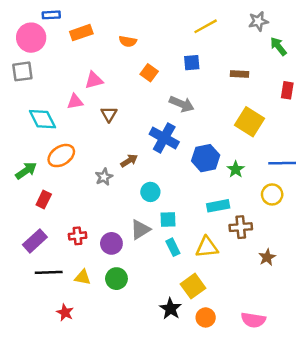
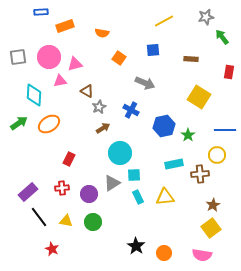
pink circle: (31, 38) -> (49, 57), moved
brown triangle: (109, 114) -> (87, 91), turned -32
cyan diamond: (42, 119) -> (34, 95), turned 30
blue cross: (164, 138) -> (131, 110), size x0.7
green arrow: (26, 171) -> (19, 123), moved
gray star: (104, 177) -> (99, 107), moved
cyan circle: (150, 192) -> (120, 153), size x1.5
red rectangle: (44, 199) -> (69, 159), moved
brown cross: (241, 227) -> (200, 174), moved
black line: (49, 272) -> (39, 217), turned 55
yellow square: (193, 286) -> (211, 228), moved

